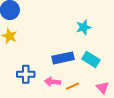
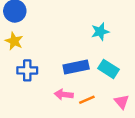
blue cross: (26, 74) -> (27, 70), moved

